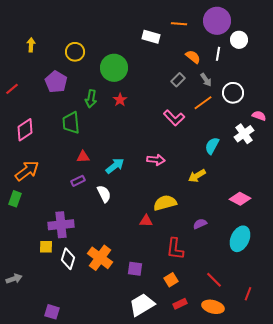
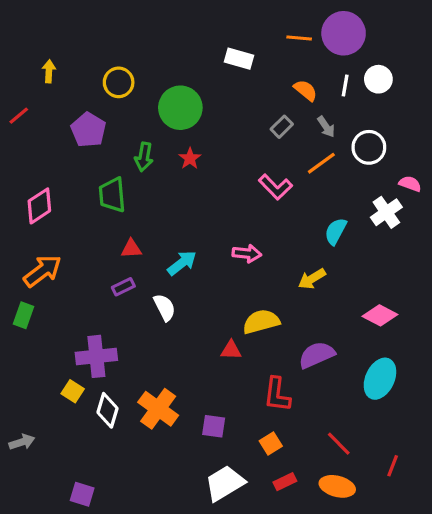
orange line: (179, 24) -> (299, 38), moved
white circle: (239, 40) -> (378, 79), moved
red line: (12, 89) -> (19, 116), moved
purple semicircle: (200, 224) -> (317, 355), size x1.6
yellow square: (46, 247) -> (73, 391), turned 32

